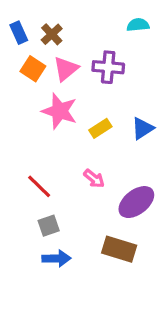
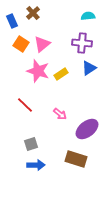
brown cross: (52, 34) -> (33, 13), moved
purple cross: (108, 67) -> (82, 43), moved
yellow rectangle: (100, 128) -> (61, 74), moved
blue triangle: (143, 128) -> (89, 68), moved
red line: (39, 186) -> (25, 105), moved

